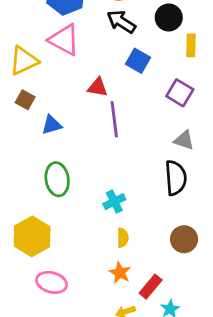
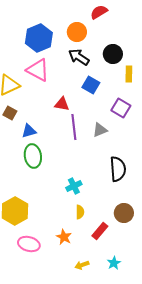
gray triangle: (184, 140) -> (100, 130), moved, turned -42
green ellipse: (57, 179) -> (33, 156), moved
orange star: (120, 273) -> (64, 237), moved
red rectangle: (151, 287) -> (100, 231), moved

